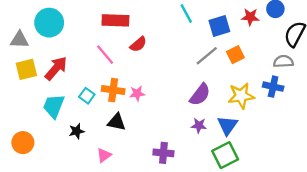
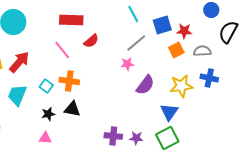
red star: (250, 17) -> (184, 31), moved
gray line: (207, 56) -> (136, 43), moved
gray semicircle: (283, 61) -> (202, 51), moved
pink star: (137, 93) -> (127, 64), moved
purple star: (199, 125) -> (136, 138), moved
black star: (77, 131) -> (48, 114), moved
pink triangle: (104, 155) -> (45, 138), moved, turned 40

